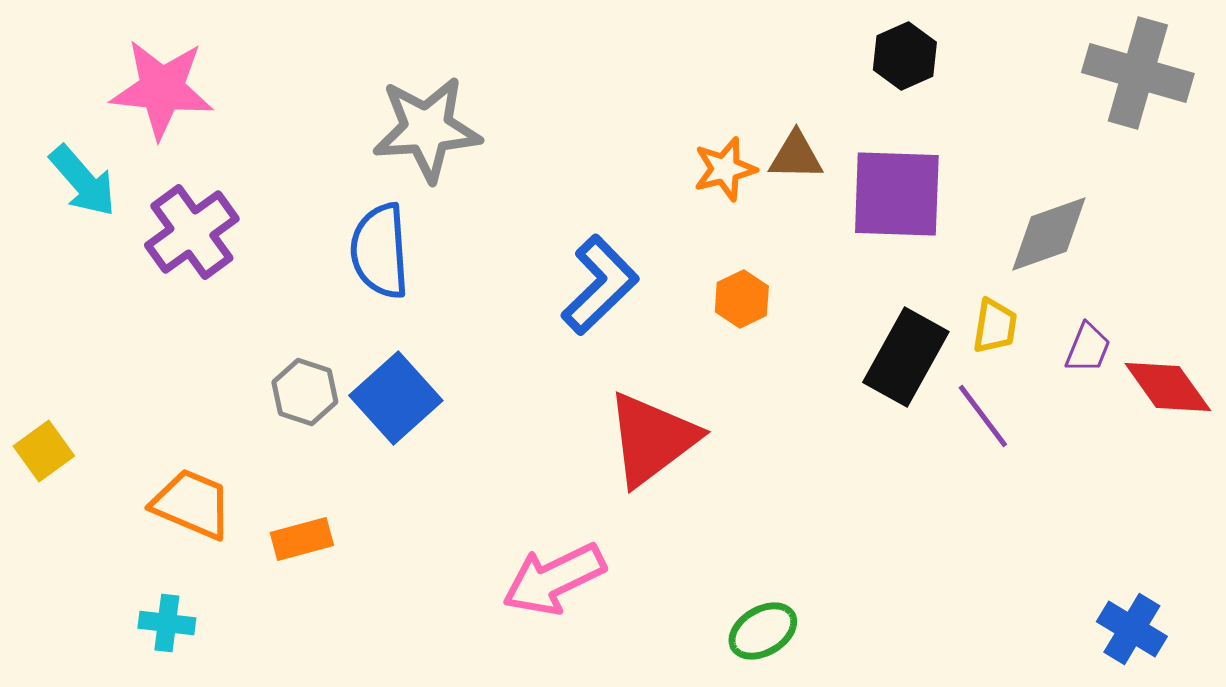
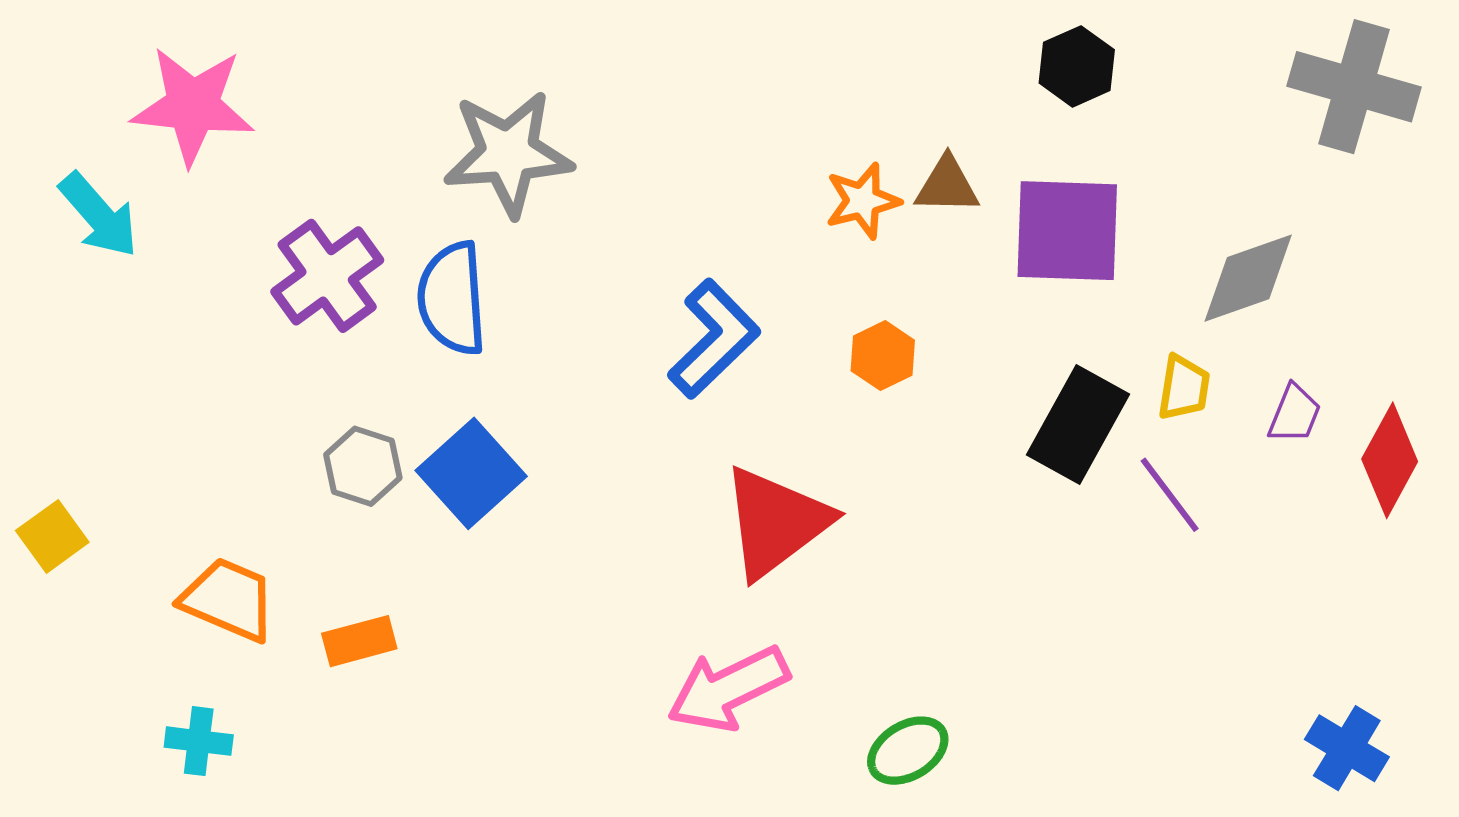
purple cross: (192, 232) -> (327, 276), moved
red diamond: (1168, 387) -> (1390, 460), turned 64
pink arrow: (554, 579) -> (728, 689), moved

